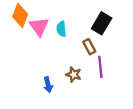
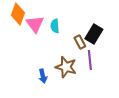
black rectangle: (102, 23) -> (94, 34), moved
brown star: (74, 75) -> (66, 67), size x1.5

